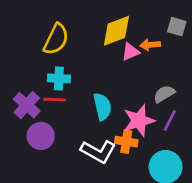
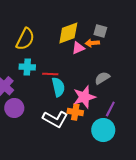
gray square: (177, 27) -> (100, 31), moved
red line: (55, 100) -> (50, 74), moved
purple line: (170, 121) -> (110, 109), moved

